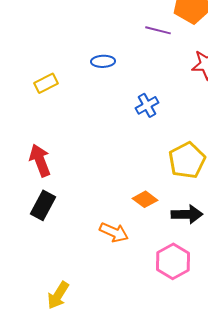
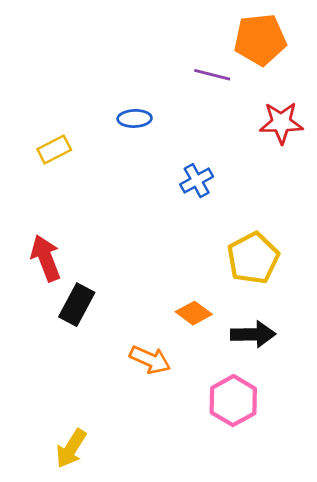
black rectangle: (43, 205) -> (77, 305), moved

